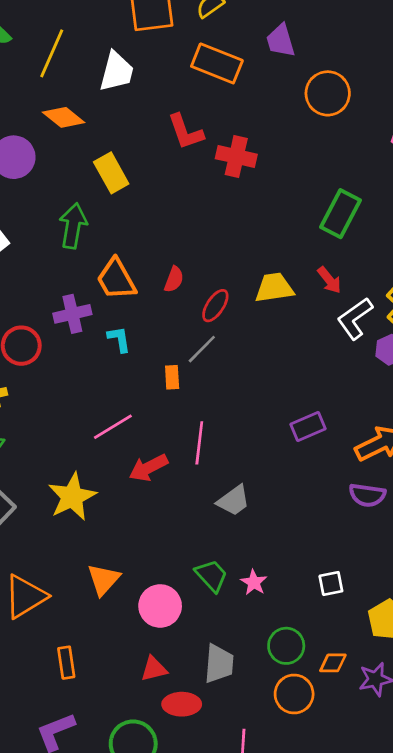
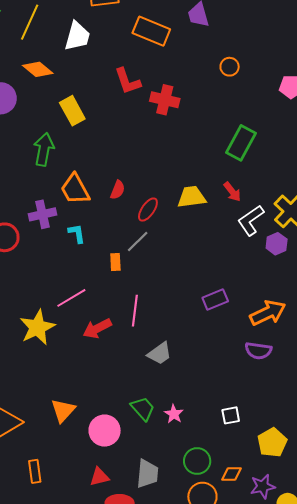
orange circle: (328, 93) -> (230, 67), moved, size x0.6
yellow star: (72, 497) -> (37, 327), moved

